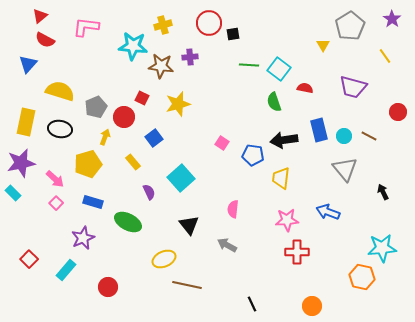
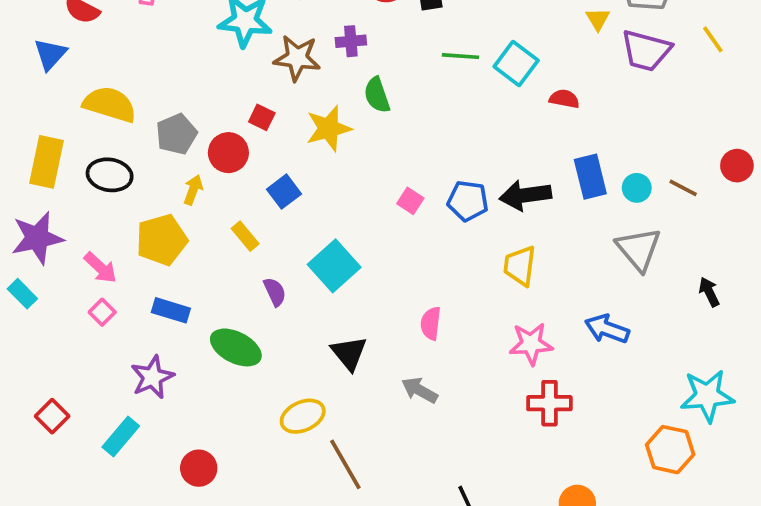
purple trapezoid: (353, 87) -> (646, 51), moved
green semicircle: (274, 102) -> (377, 95), moved
red circle: (398, 112) -> (737, 166), moved
blue pentagon: (253, 155) -> (468, 201), moved
brown line: (187, 285) -> (345, 464), turned 48

